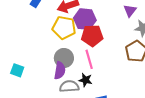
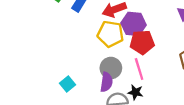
cyan square: (17, 70) -> (68, 84), moved, turned 32

